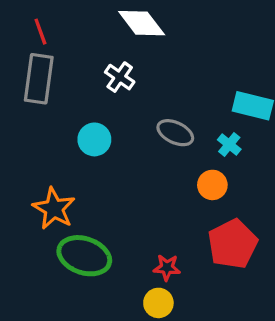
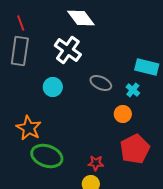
white cross: (120, 77) -> (68, 50), size x1.5

